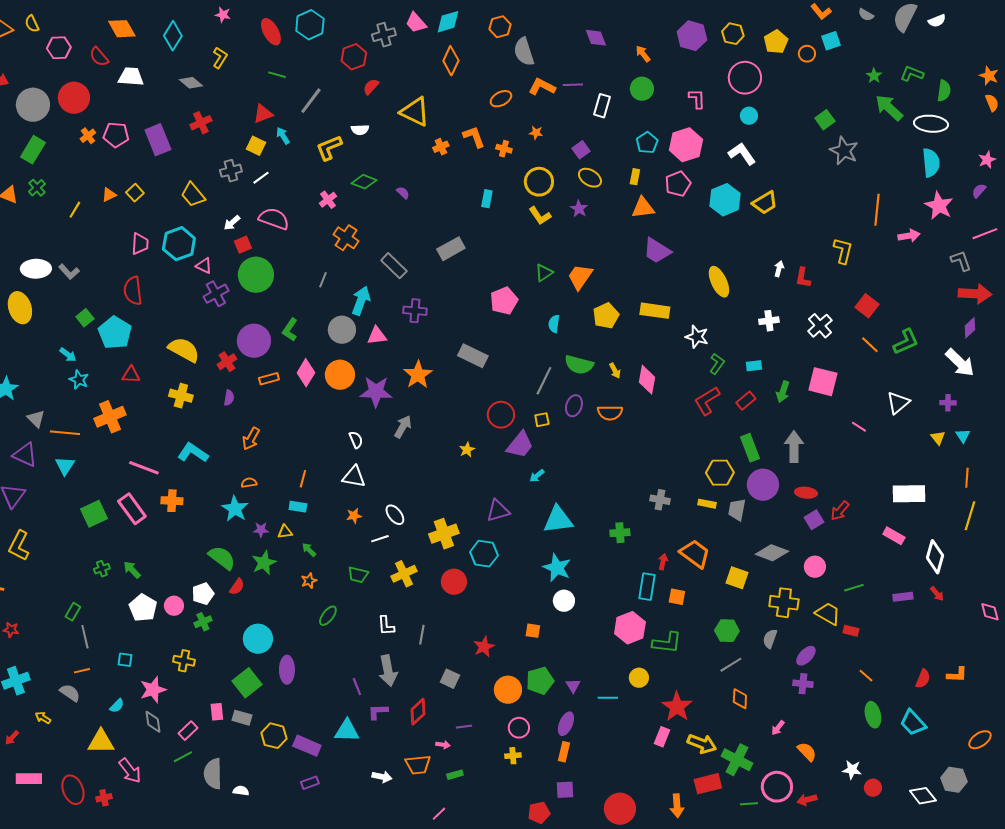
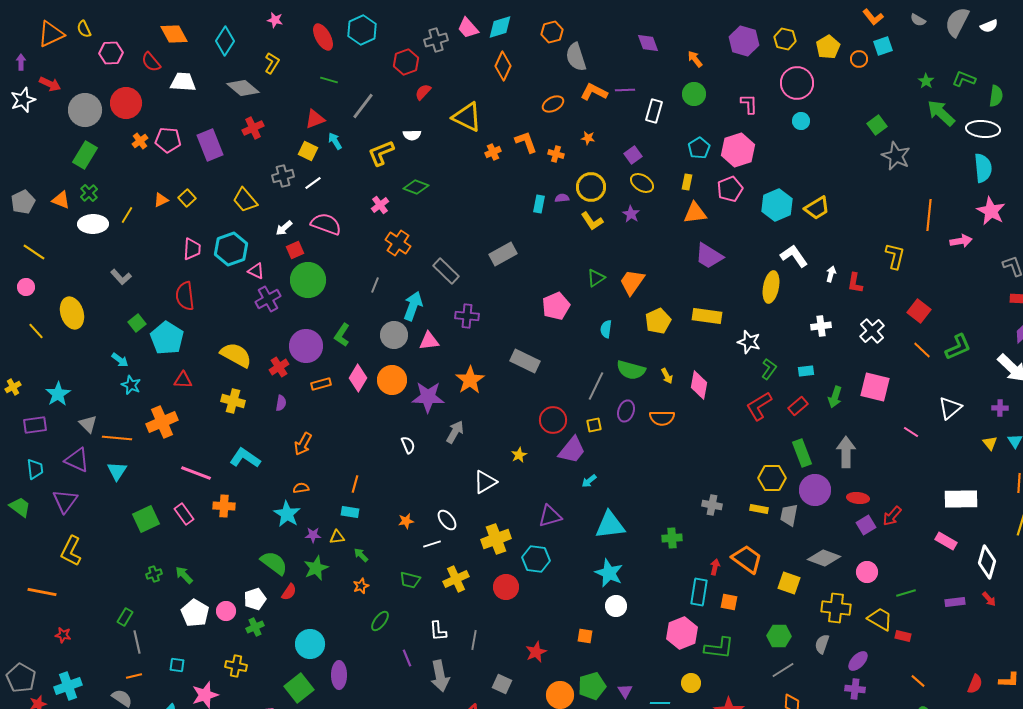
gray diamond: (191, 83) -> (243, 88), size x1.4
white L-shape: (742, 154) -> (794, 256), moved
purple semicircle: (403, 193) -> (562, 198), moved, turned -48
white ellipse: (36, 269) -> (93, 224), moved
yellow ellipse: (719, 282) -> (771, 287), turned 36
white triangle: (354, 477) -> (485, 482), moved, turned -40
pink rectangle: (132, 509) -> (184, 514), size x0.7
purple line: (357, 687) -> (407, 658), moved

